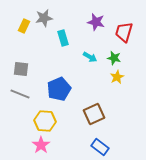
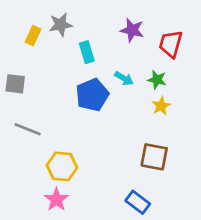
gray square: (21, 69) -> (15, 84), moved
blue pentagon: (59, 89) -> (92, 95), moved
brown square: (94, 114) -> (154, 157), moved, turned 35

